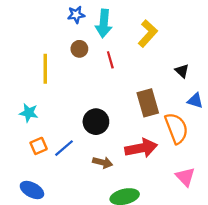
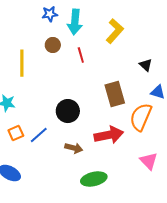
orange semicircle: (176, 128) -> (141, 117), turned -136

